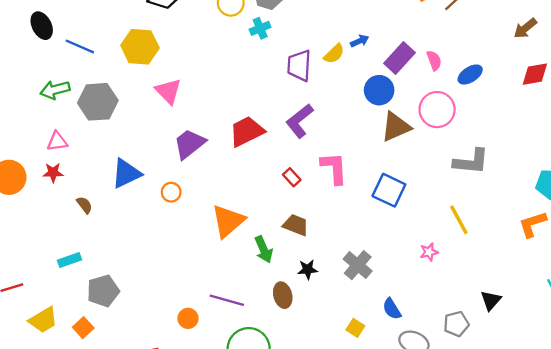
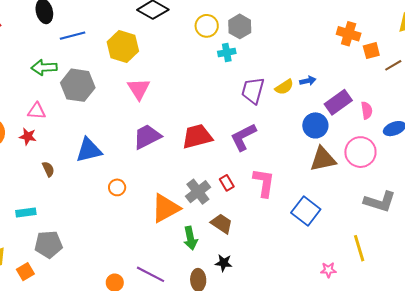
blue line: (80, 46) -> (73, 36), turned -50
orange circle: (171, 192) -> (117, 187), moved
gray cross: (358, 265) -> (198, 192), moved

